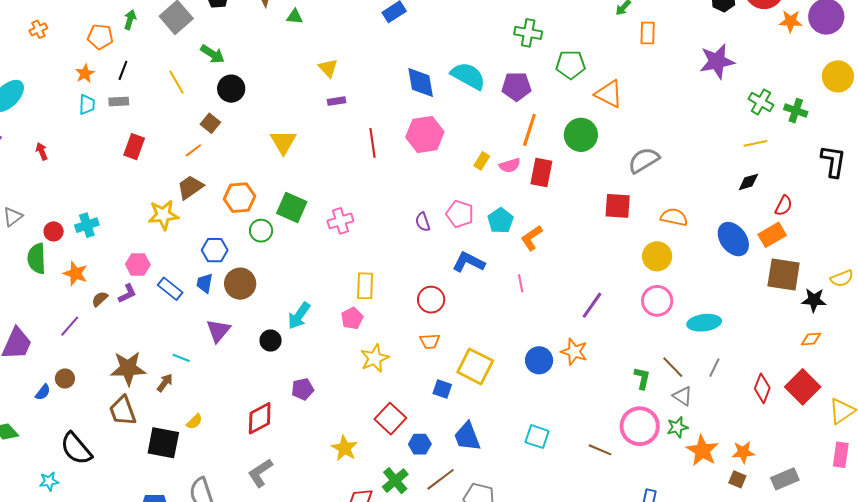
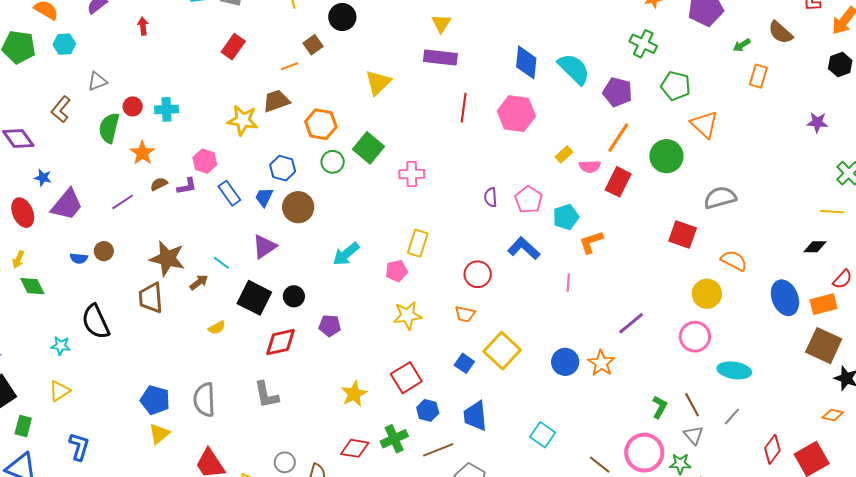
purple star: (717, 61) -> (817, 122), size x0.6
purple rectangle: (336, 101) -> (440, 58), size x1.8
black circle: (271, 341) -> (294, 296), moved
blue semicircle: (43, 392) -> (79, 258), turned 42
black square: (163, 443) -> (254, 298), moved
gray L-shape: (260, 473) -> (266, 395), turned -84

